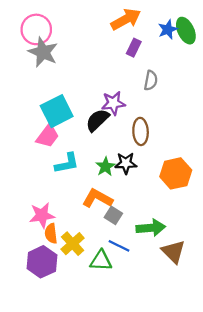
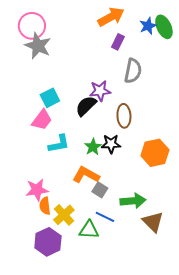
gray semicircle: (151, 80) -> (133, 71), size x1.4
cyan square: (57, 111) -> (50, 98), size x0.7
purple hexagon: (42, 262) -> (48, 242), moved

